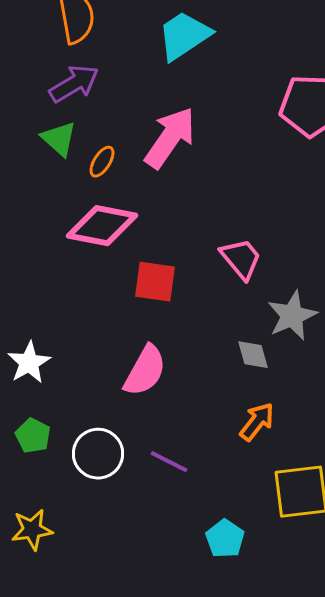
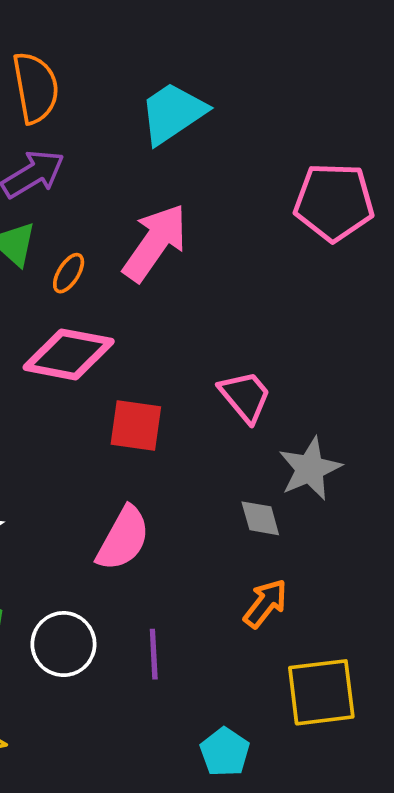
purple line: (169, 462) -> (154, 654), turned 60

